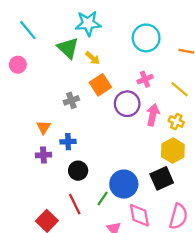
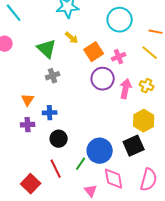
green triangle: (68, 48) -> (47, 49), moved
orange square: (100, 85) -> (94, 52), moved
yellow line: (180, 89) -> (150, 53), moved
yellow cross: (176, 122) -> (147, 86), moved

